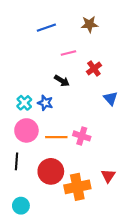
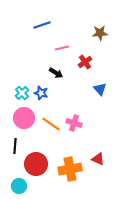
brown star: (89, 24) -> (100, 33), moved
orange line: (56, 137) -> (51, 124), turned 36
red circle: (51, 171) -> (36, 164), moved
red triangle: (108, 176) -> (98, 159), turned -40

